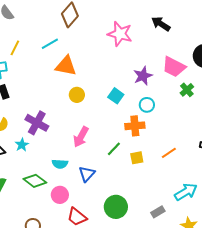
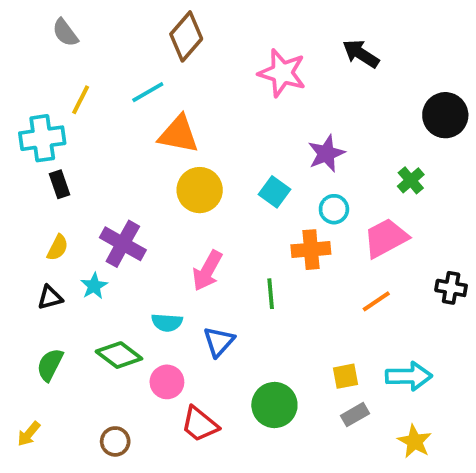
pink trapezoid: (174, 67) -> (386, 238), moved, turned 125
yellow circle: (77, 95) -> (200, 190), size x1.5
green line: (114, 149) -> (271, 294), turned -49
yellow square: (137, 158) -> (345, 376), moved
cyan arrow: (186, 192) -> (409, 376), turned 30

